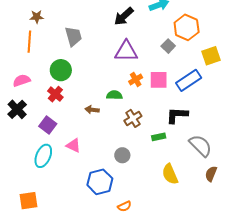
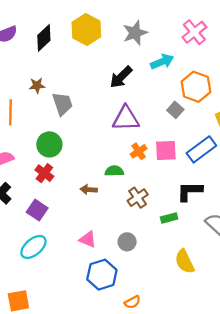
brown star: (37, 17) -> (37, 86), moved
pink triangle: (73, 145) -> (88, 239), moved
cyan ellipse: (43, 156) -> (33, 247), turned 30

